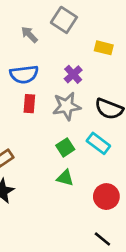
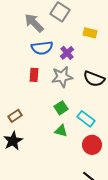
gray arrow: (29, 35) -> (34, 23), size x1.5
blue semicircle: (24, 74) -> (42, 48), moved
cyan rectangle: (98, 143) -> (86, 119), moved

